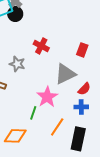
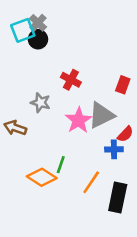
pink star: (47, 97) -> (78, 120), moved
blue cross: (81, 107) -> (114, 149), moved
orange diamond: (15, 136) -> (42, 177), moved, turned 30

